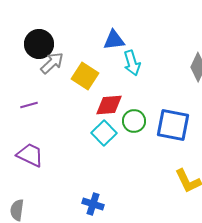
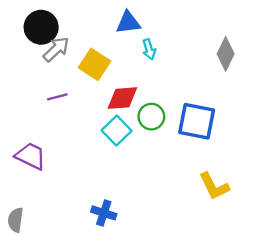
cyan arrow: (132, 63) -> (149, 49), size x0.7
purple line: (29, 105) -> (57, 97), moved

